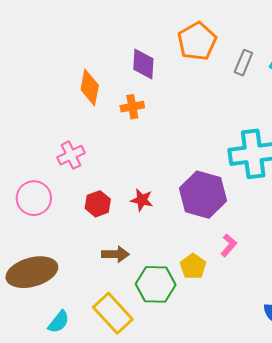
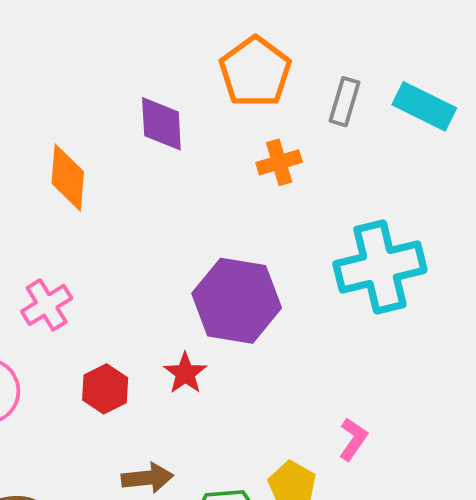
orange cross: (132, 107) -> (279, 162), moved
purple hexagon: (203, 195) -> (237, 301), moved
red star: (142, 200) -> (185, 373), turned 30

